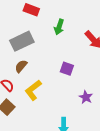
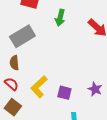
brown semicircle: (21, 66) -> (14, 63), moved, turned -40
purple square: (67, 69) -> (64, 93), moved

